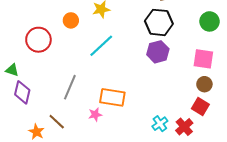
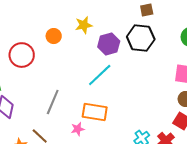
cyan line: (101, 46) -> (100, 75), moved
purple hexagon: (158, 52) -> (109, 44), moved

